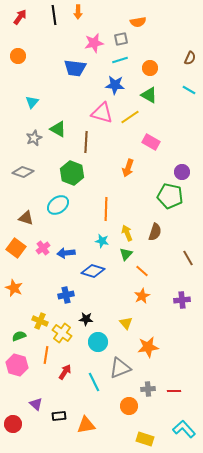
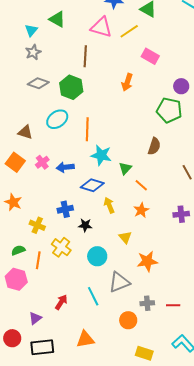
cyan triangle: (32, 102) -> (31, 30), moved
green triangle: (58, 129) -> (57, 19), moved
gray diamond: (23, 172) -> (38, 83), moved
orange line: (106, 209) -> (87, 129), moved
yellow arrow: (127, 233) -> (109, 205), moved
cyan star: (102, 241) -> (101, 155), size x1.5
black star: (86, 319) -> (85, 225), moved
yellow cross: (40, 321) -> (37, 225), moved
orange line: (46, 355) -> (38, 260), moved
red arrow: (65, 372) -> (61, 302), moved
purple triangle: (36, 404) -> (35, 318), turned 40
black rectangle: (59, 416) -> (42, 347), moved, size x1.6

